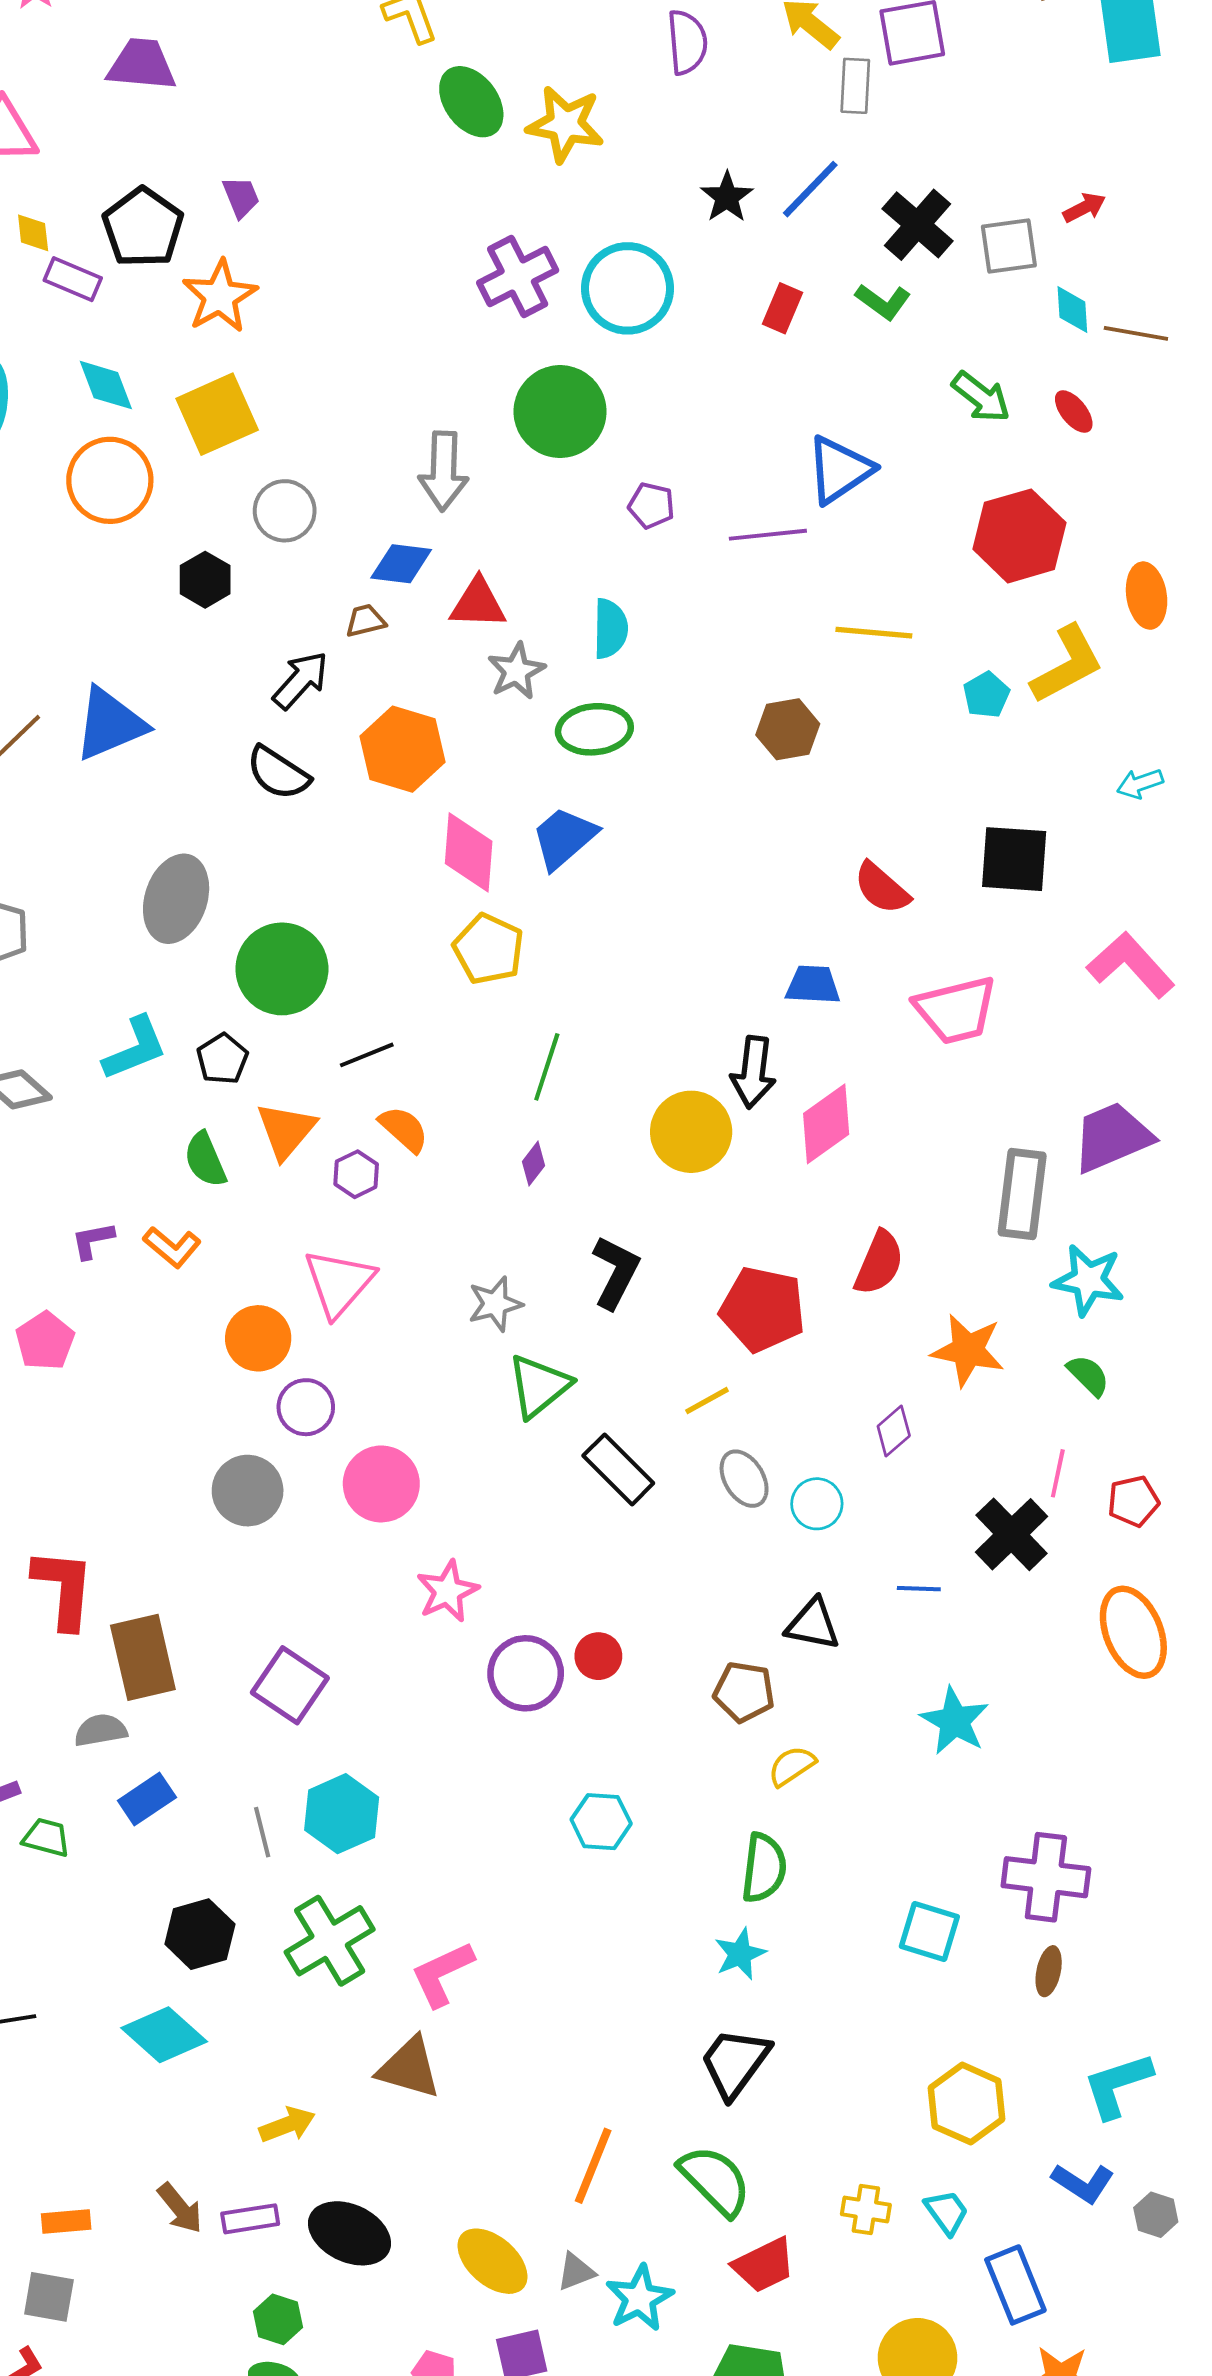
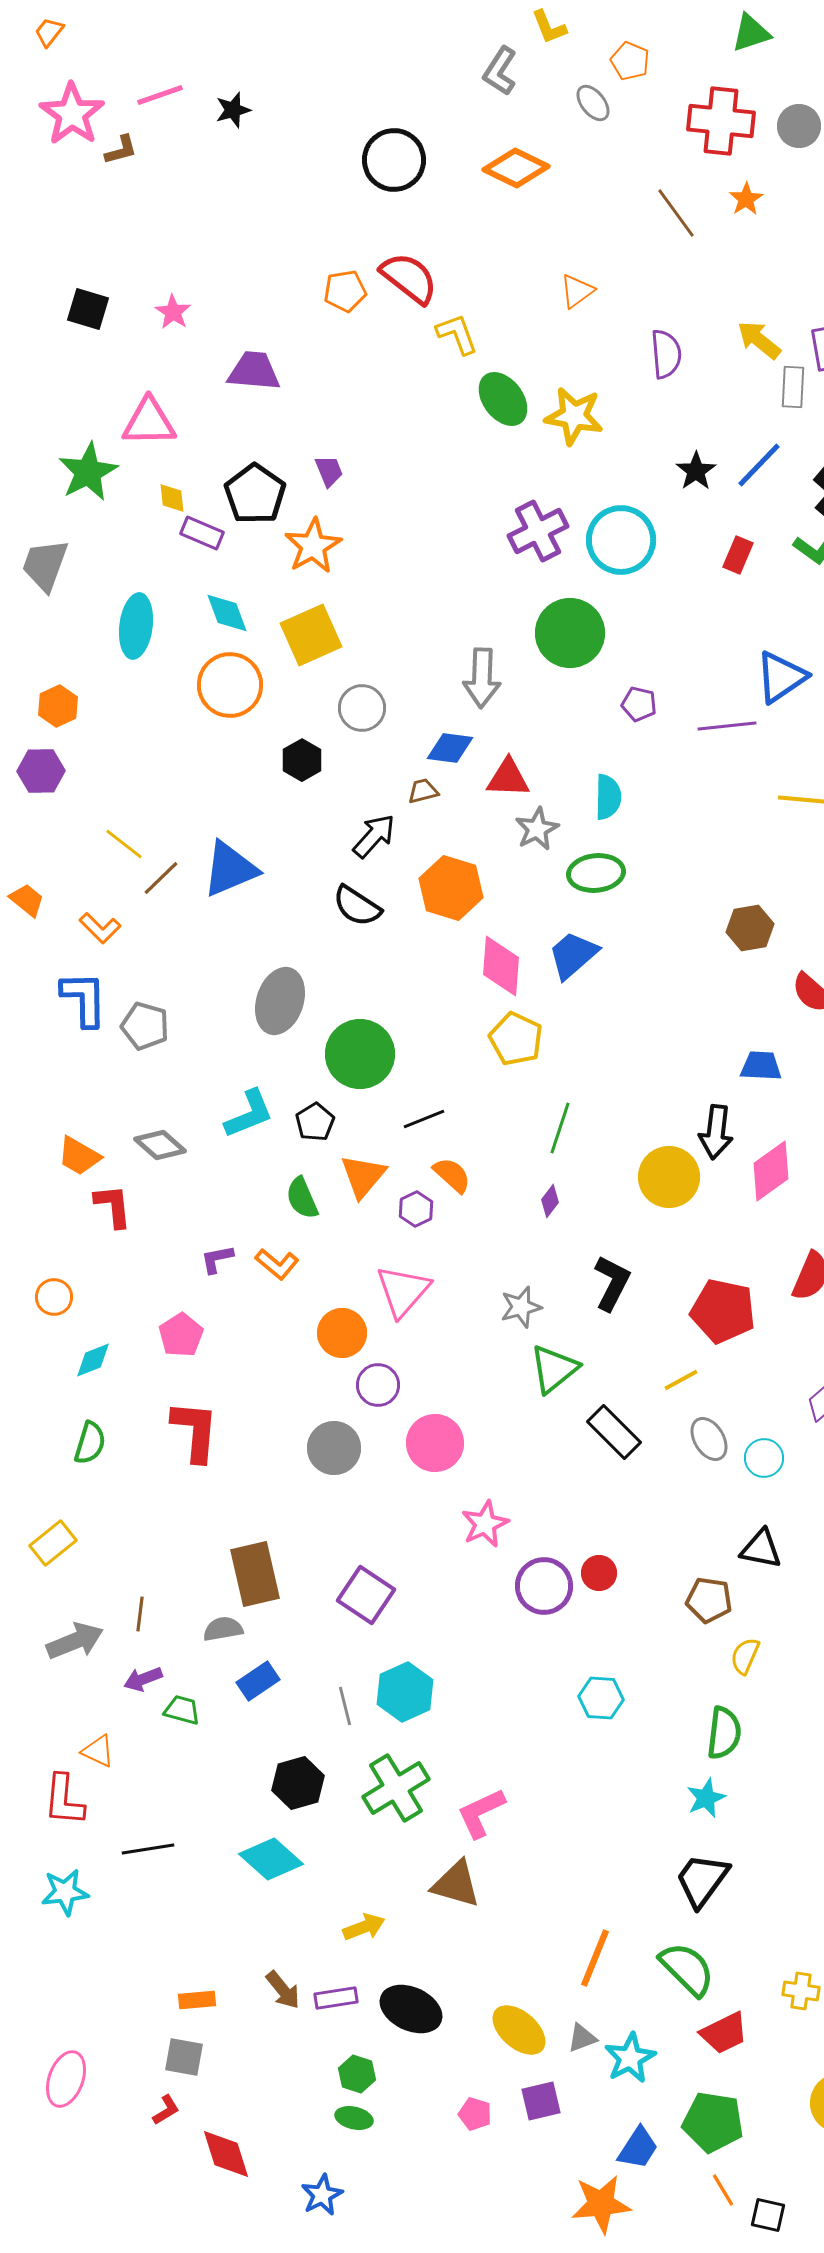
brown hexagon: (788, 729) -> (750, 928), moved
red L-shape: (64, 1589) -> (195, 1431), moved
yellow semicircle: (792, 1766) -> (745, 1656), turned -33

